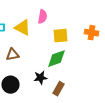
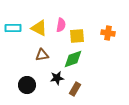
pink semicircle: (42, 17) -> (61, 25), moved
brown triangle: (12, 55) -> (42, 55), moved

